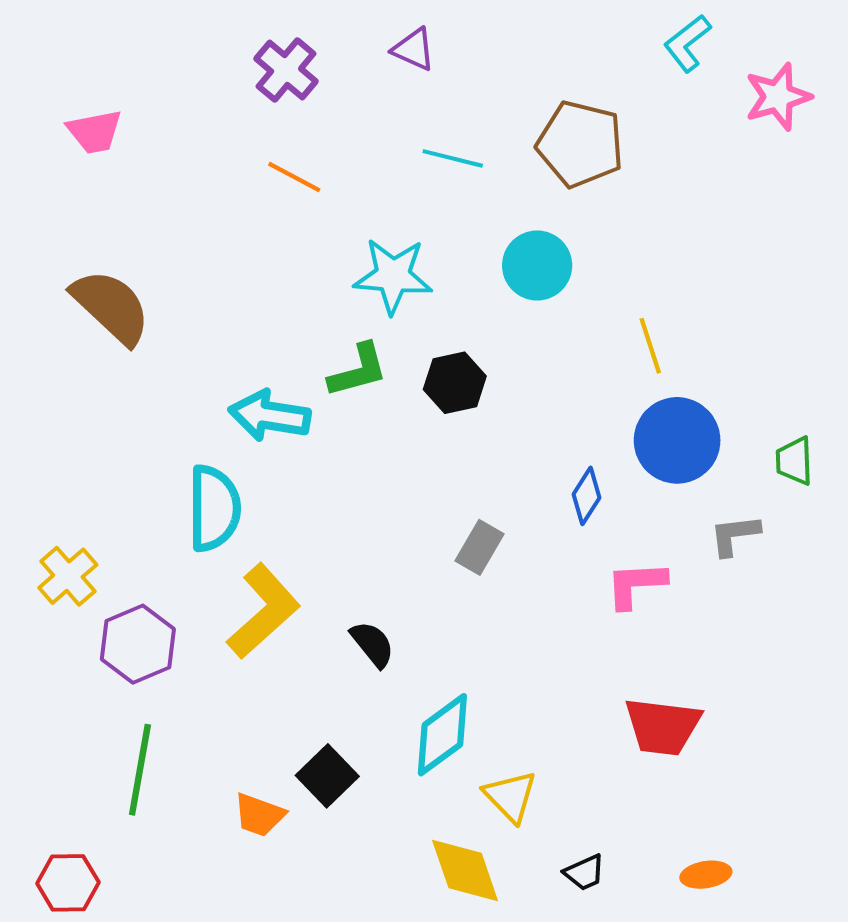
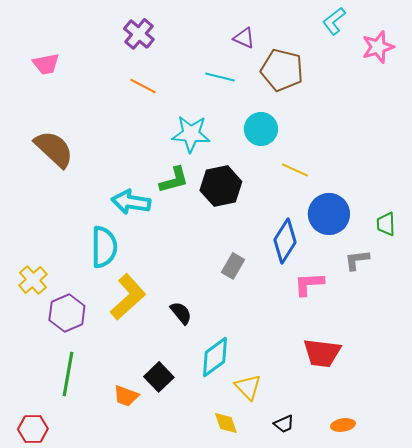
purple triangle: (414, 49) -> (244, 38), moved
yellow line: (650, 346) -> (295, 170), moved, turned -48
black hexagon: (455, 383) -> (221, 186), size x1.4
blue diamond: (586, 496) -> (285, 241), size x1.6
yellow diamond: (465, 871) -> (226, 423), size x0.7

